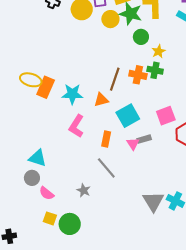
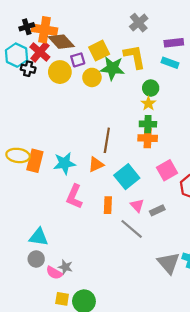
green circle: (141, 37) -> (151, 88), moved
orange cross: (138, 75) -> (148, 138), moved
gray rectangle: (144, 139) -> (157, 210), moved
gray line: (106, 168) -> (132, 229), moved
gray star: (84, 190) -> (65, 267), moved

